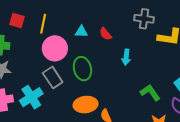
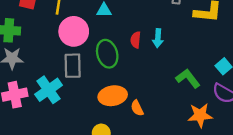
red semicircle: (105, 34) -> (136, 40), moved, turned 48
gray rectangle: (53, 77) -> (73, 66), turned 35

